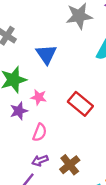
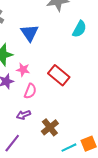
pink semicircle: (40, 132) -> (30, 91), moved
purple arrow: (40, 161) -> (24, 115), moved

